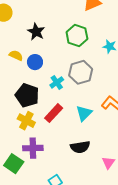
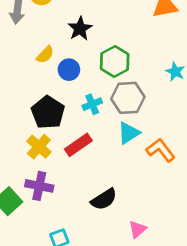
green hexagon: (77, 36) -> (115, 61), moved
yellow semicircle: (16, 55) -> (45, 55), turned 96
cyan triangle: (84, 113) -> (129, 133), moved
black semicircle: (80, 147) -> (104, 199), turned -36

